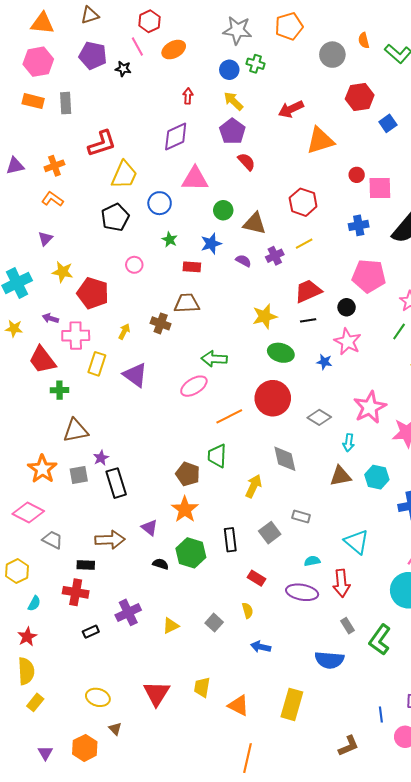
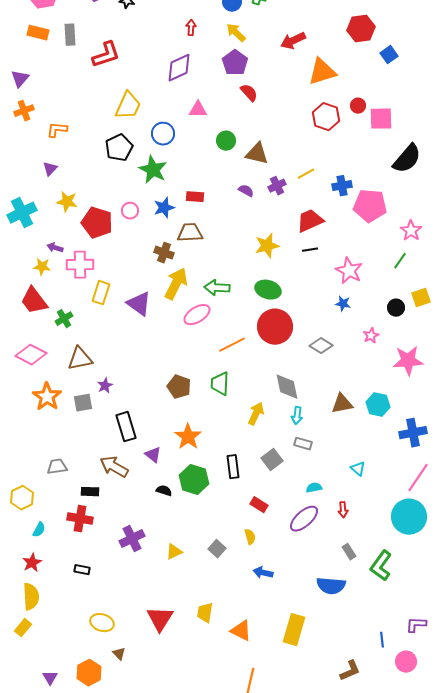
red L-shape: (102, 144) -> (106, 55), moved
purple triangle: (15, 166) -> (20, 79), moved, turned -36
orange cross: (54, 166) -> (24, 111), moved
pink triangle: (195, 179) -> (198, 110), size x0.7
orange L-shape: (52, 199) -> (57, 130), turned -30
red hexagon: (303, 202) -> (326, 117), moved
blue cross: (359, 225) -> (342, 186), moved
green star: (170, 240) -> (153, 170), moved, size x1.8
blue star: (211, 244) -> (164, 208), moved
pink circle: (134, 265) -> (130, 211), moved
black circle: (347, 307) -> (396, 308), moved
yellow star: (14, 328) -> (42, 267), moved
yellow arrow: (124, 332) -> (176, 284), moved, size x2.0
green ellipse: (281, 353) -> (268, 290), moved
red trapezoid: (42, 360) -> (34, 301), moved
blue star: (324, 362) -> (343, 304), moved
green cross: (59, 390) -> (64, 319), turned -30
pink star: (370, 407) -> (371, 336), size x0.5
cyan arrow: (349, 443) -> (297, 416), moved
brown pentagon: (188, 474) -> (179, 387), moved
black rectangle: (116, 483) -> (126, 427), moved
pink diamond: (28, 512) -> (31, 355), moved
gray trapezoid: (52, 540) -> (57, 467), turned -35
brown arrow: (110, 540) -> (114, 467), turned -148
cyan triangle: (357, 542) -> (358, 469), size x0.6
red arrow: (341, 583) -> (343, 510), size x0.6
purple ellipse: (302, 592) -> (304, 519), turned -52
black rectangle: (91, 632) -> (82, 570), moved, turned 35
yellow rectangle: (35, 702) -> (23, 628), moved

